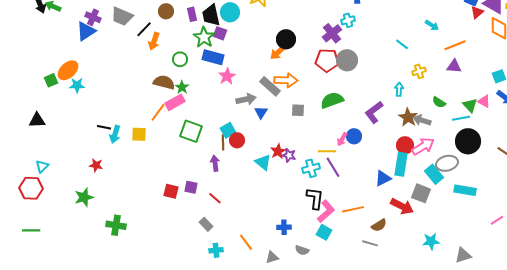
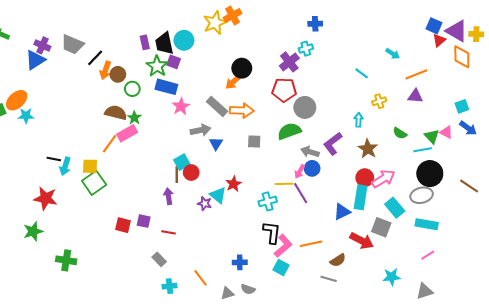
brown circle: (166, 11) -> (118, 74), moved
gray circle: (347, 60) -> (305, 107), moved
gray rectangle: (270, 86) -> (217, 106), moved
gray arrow: (422, 120) -> (310, 152), moved
green square: (191, 131) -> (94, 183), moved, turned 35
purple star: (289, 155) -> (205, 204), moved
gray ellipse: (447, 163) -> (422, 195), moved
red star: (96, 165) -> (46, 198), size x1.6
purple line: (333, 167) -> (301, 193), moved
red line: (215, 198) -> (168, 232), turned -32
pink line: (497, 220) -> (428, 255), moved
gray semicircle: (302, 250) -> (248, 289), moved

